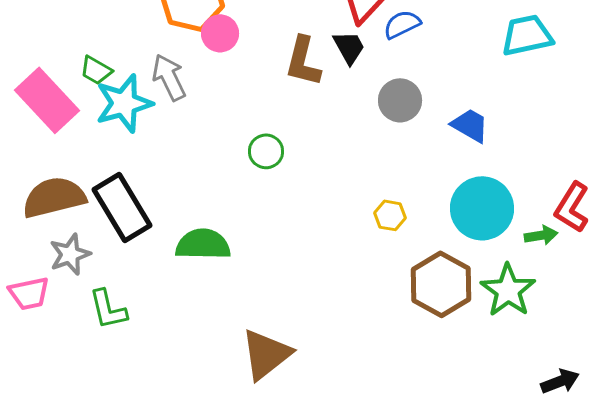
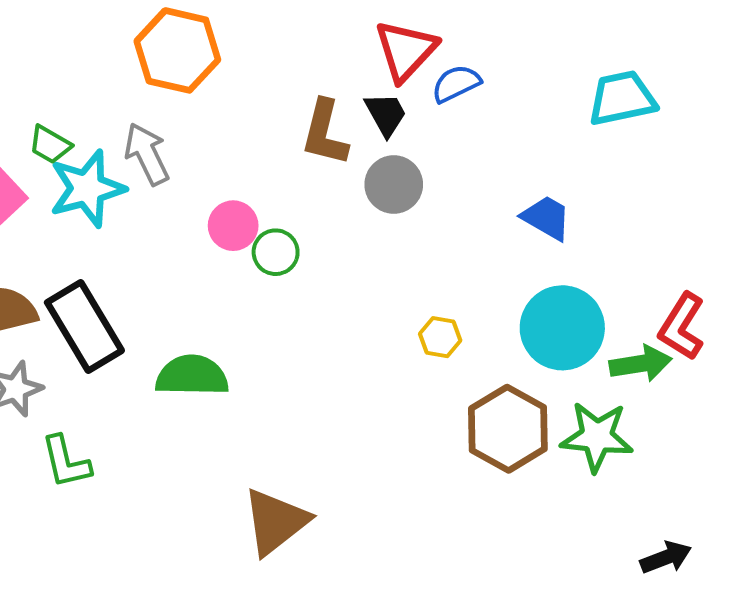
pink circle: (220, 33) -> (233, 226), moved
gray circle: (400, 100) -> (394, 184), moved
green arrow: (541, 235) -> (641, 364), size x1.4
green star: (508, 290) -> (597, 437), turned -30

